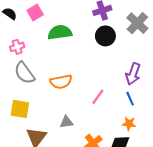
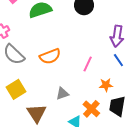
yellow square: (20, 109) -> (16, 89), turned -30
orange star: (129, 124) -> (106, 85), moved

